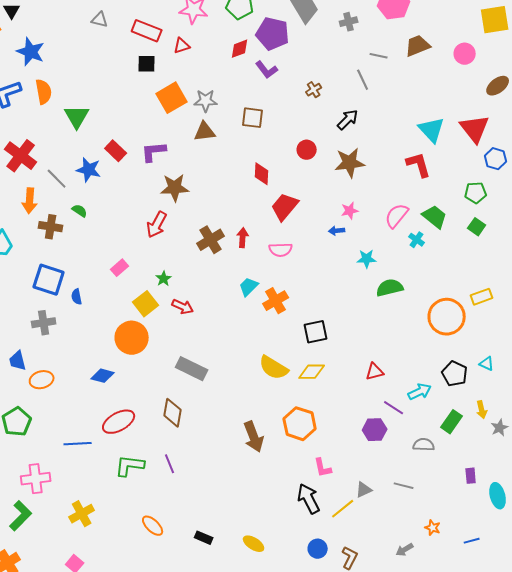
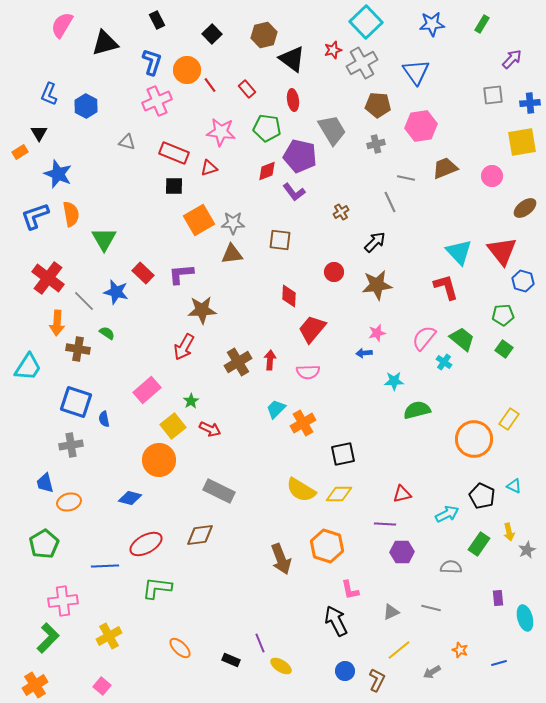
pink rectangle: (120, 268) -> (147, 390), size x1.5
yellow rectangle: (482, 297) -> (509, 419), turned -35
purple line: (394, 408) -> (385, 524), moved, turned -30
brown diamond: (173, 413) -> (200, 535), turned 72
purple line: (170, 464) -> (260, 643), moved
yellow line: (343, 509) -> (399, 650), moved

